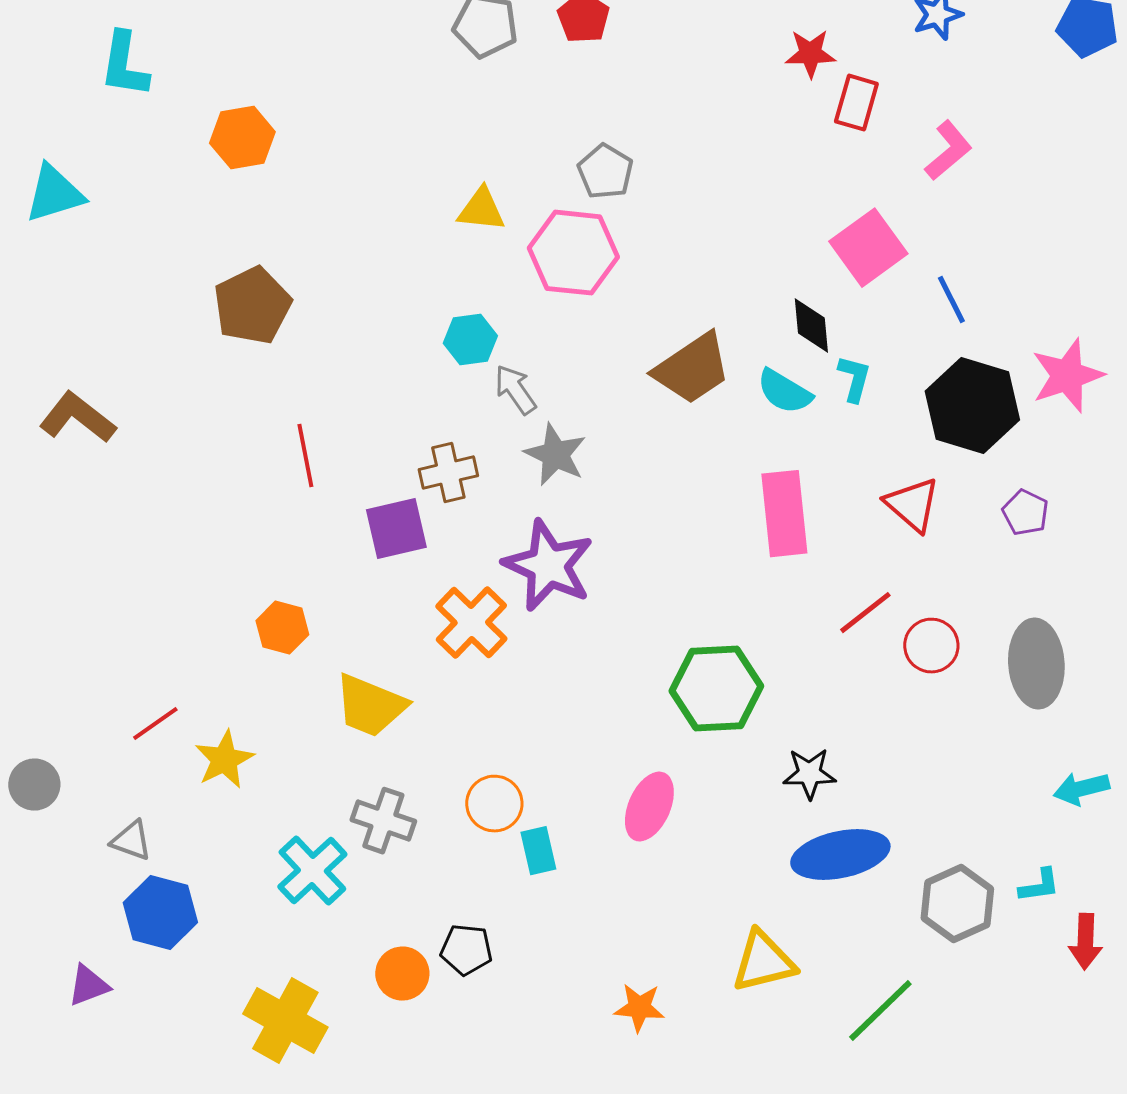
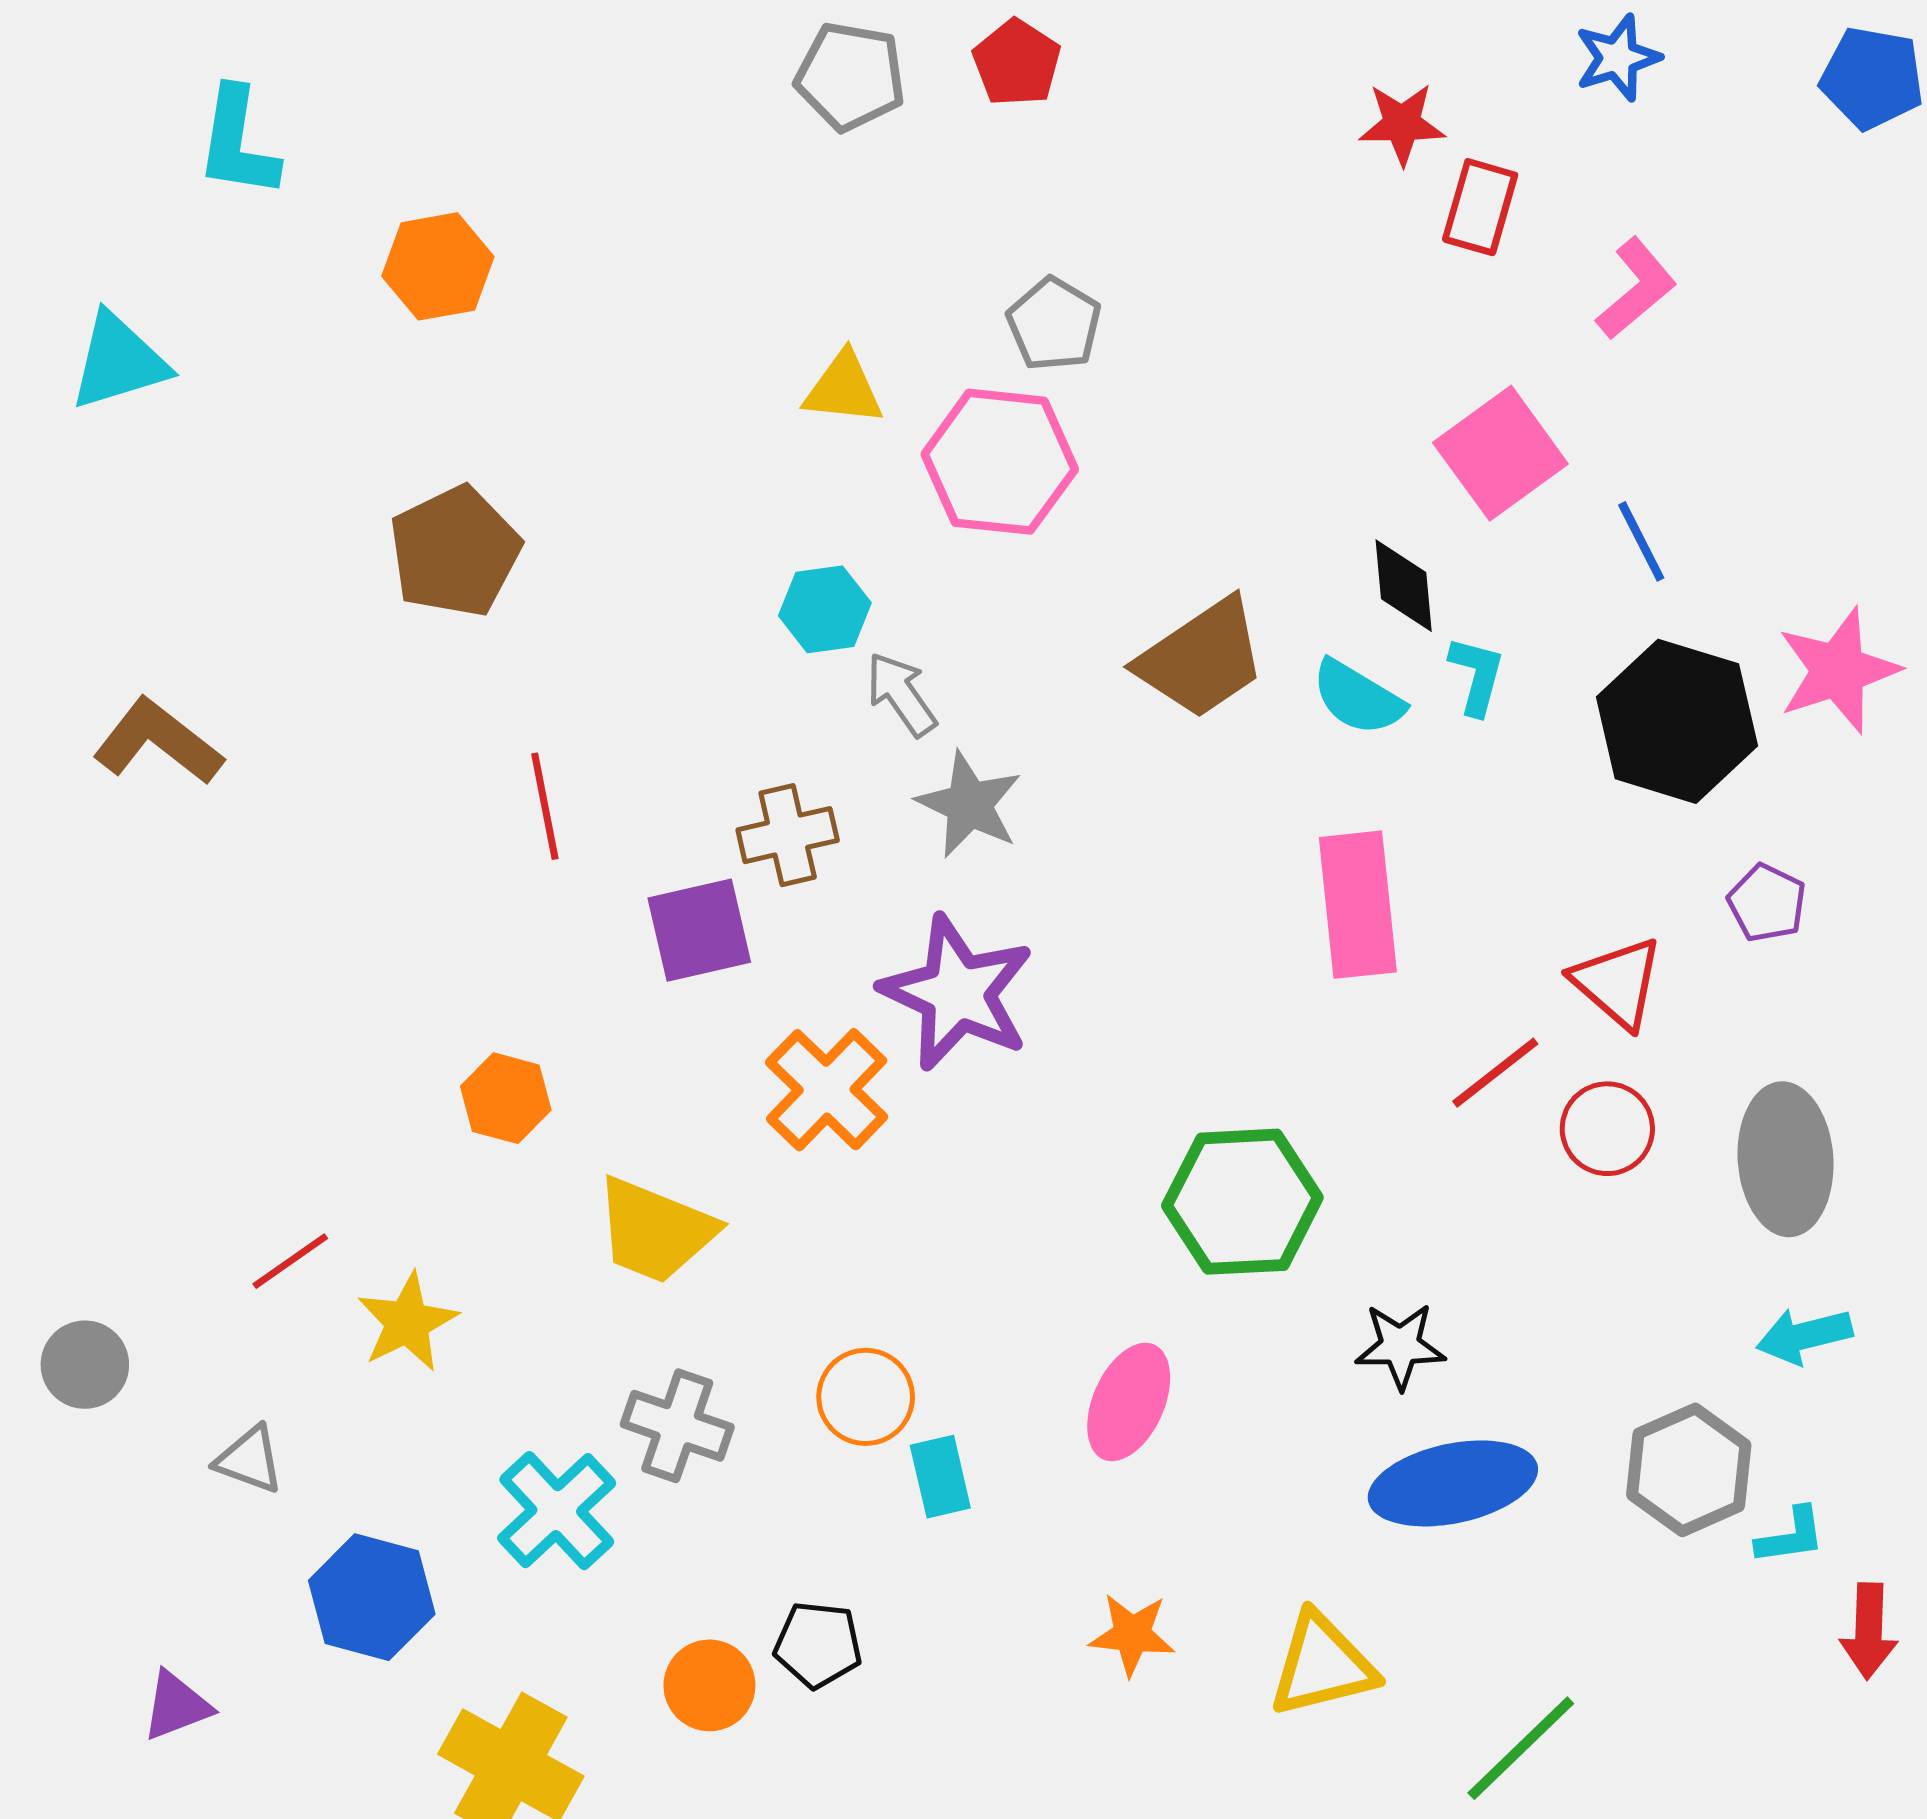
red triangle: (912, 505) -> (1618, 983), moved
cyan arrow: (1081, 789) -> (1804, 1336), moved
gray hexagon: (957, 904) -> (1689, 1470), moved
blue hexagon: (160, 913) -> (372, 1597), moved
orange star: (639, 1008) -> (1132, 1635), moved

